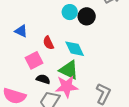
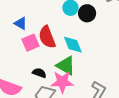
red semicircle: (48, 43) -> (47, 37), size x1.6
pink square: (34, 60) -> (31, 43), moved

